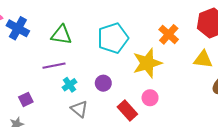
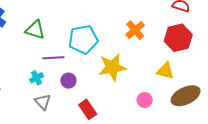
orange cross: (169, 34) -> (135, 30), moved
purple line: (54, 66) -> (53, 58), moved
pink circle: (150, 98) -> (145, 100), moved

